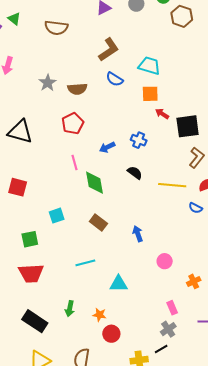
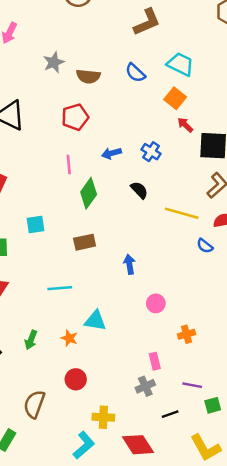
brown L-shape: (109, 50) -> (147, 22), moved
orange square: (150, 94) -> (175, 98), turned 30
green diamond: (95, 183) -> (89, 193), turned 35
brown rectangle: (98, 222) -> (85, 242), turned -60
orange star: (99, 315) -> (69, 338), moved
black line: (161, 349) -> (170, 414), moved

